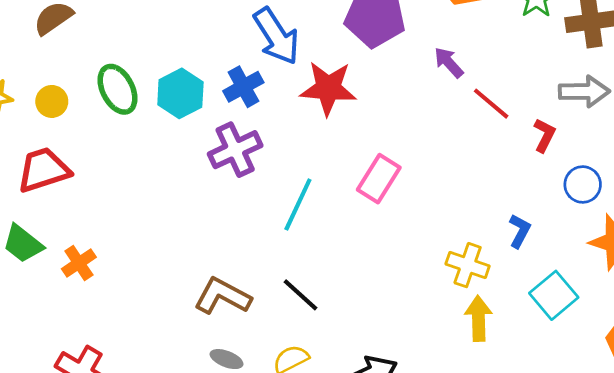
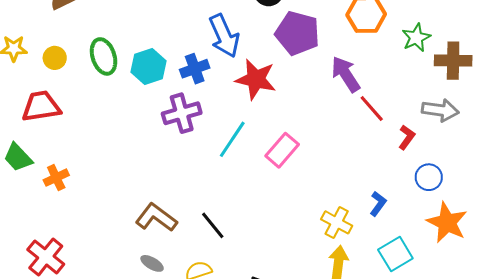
purple arrow: (449, 62) -> (346, 74), size x1.5
cyan line: (298, 205) -> (232, 139), moved

